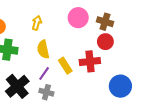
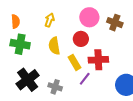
red circle: (105, 42) -> (81, 39), moved
purple line: (44, 73) -> (85, 79), moved

